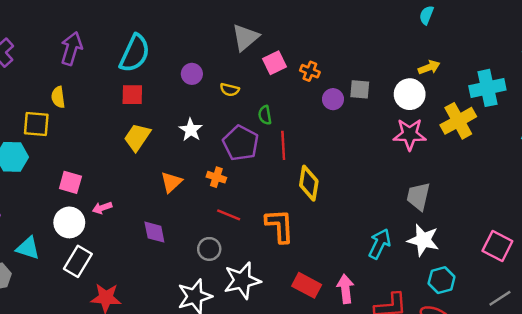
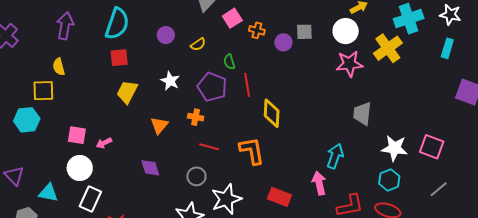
orange cross: (310, 71) -> (257, 30), moved
yellow semicircle: (230, 90) -> (198, 44), turned -42
pink arrow: (102, 208) -> (104, 143), moved
white star: (423, 240) -> (395, 148), moved
pink arrow: (345, 289) -> (319, 183), moved

